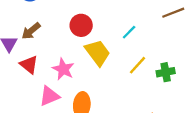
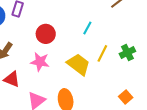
yellow trapezoid: (98, 53) -> (78, 64), moved
pink star: (63, 69) -> (40, 62), moved

